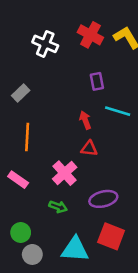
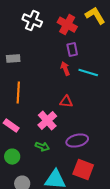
red cross: (90, 35) -> (67, 25), moved
gray rectangle: (21, 93) -> (13, 59), turned 40
red arrow: (85, 120) -> (65, 69), moved
green circle: (21, 233) -> (12, 157), moved

